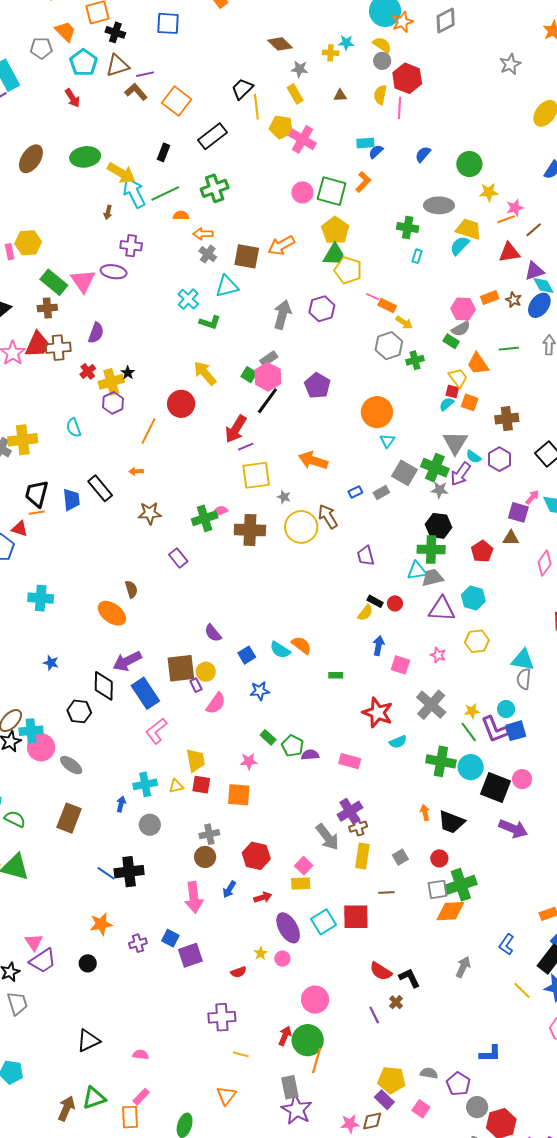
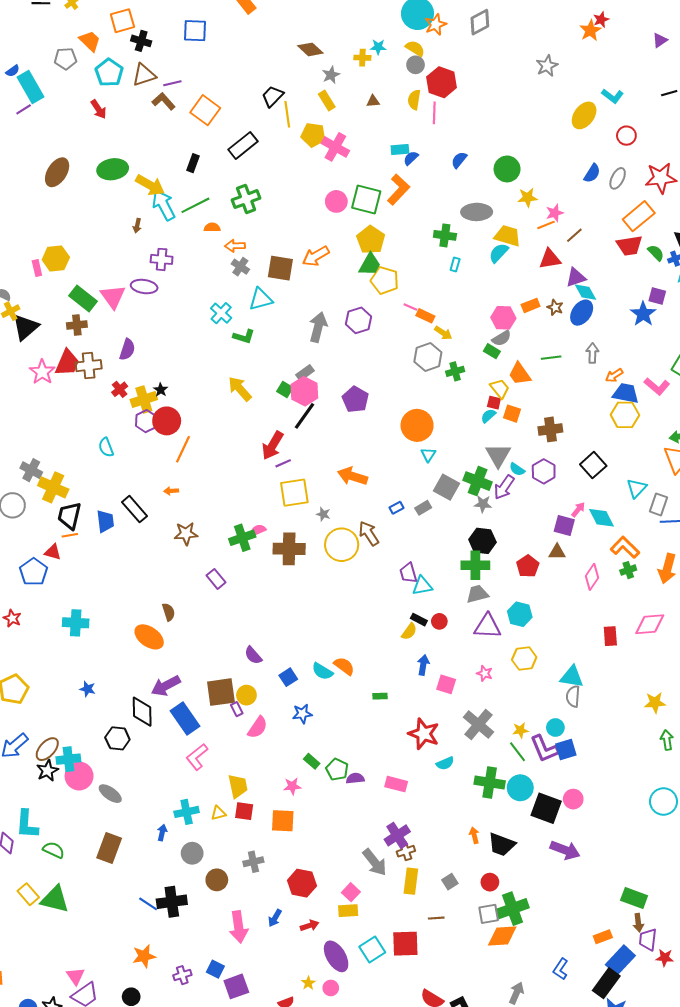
gray star: (300, 69) -> (331, 75), turned -30
orange L-shape: (363, 182) -> (398, 189), size x1.4
red circle: (181, 404) -> (167, 421), moved
yellow cross: (23, 440) -> (53, 487), moved, turned 32
cyan triangle: (417, 571) -> (422, 586), moved
brown circle: (205, 857) -> (217, 880), moved

